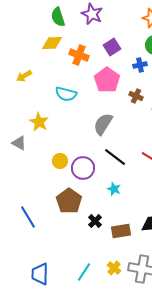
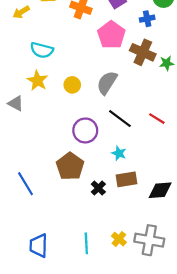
yellow arrow: (24, 76) -> (21, 12), moved
cyan semicircle: (66, 94) -> (42, 50), moved
brown cross: (136, 96) -> (143, 52), size x1.6
yellow circle: (60, 161) -> (72, 85), moved
brown rectangle: (121, 231) -> (126, 179), moved
cyan line: (84, 272) -> (86, 243), turned -36

